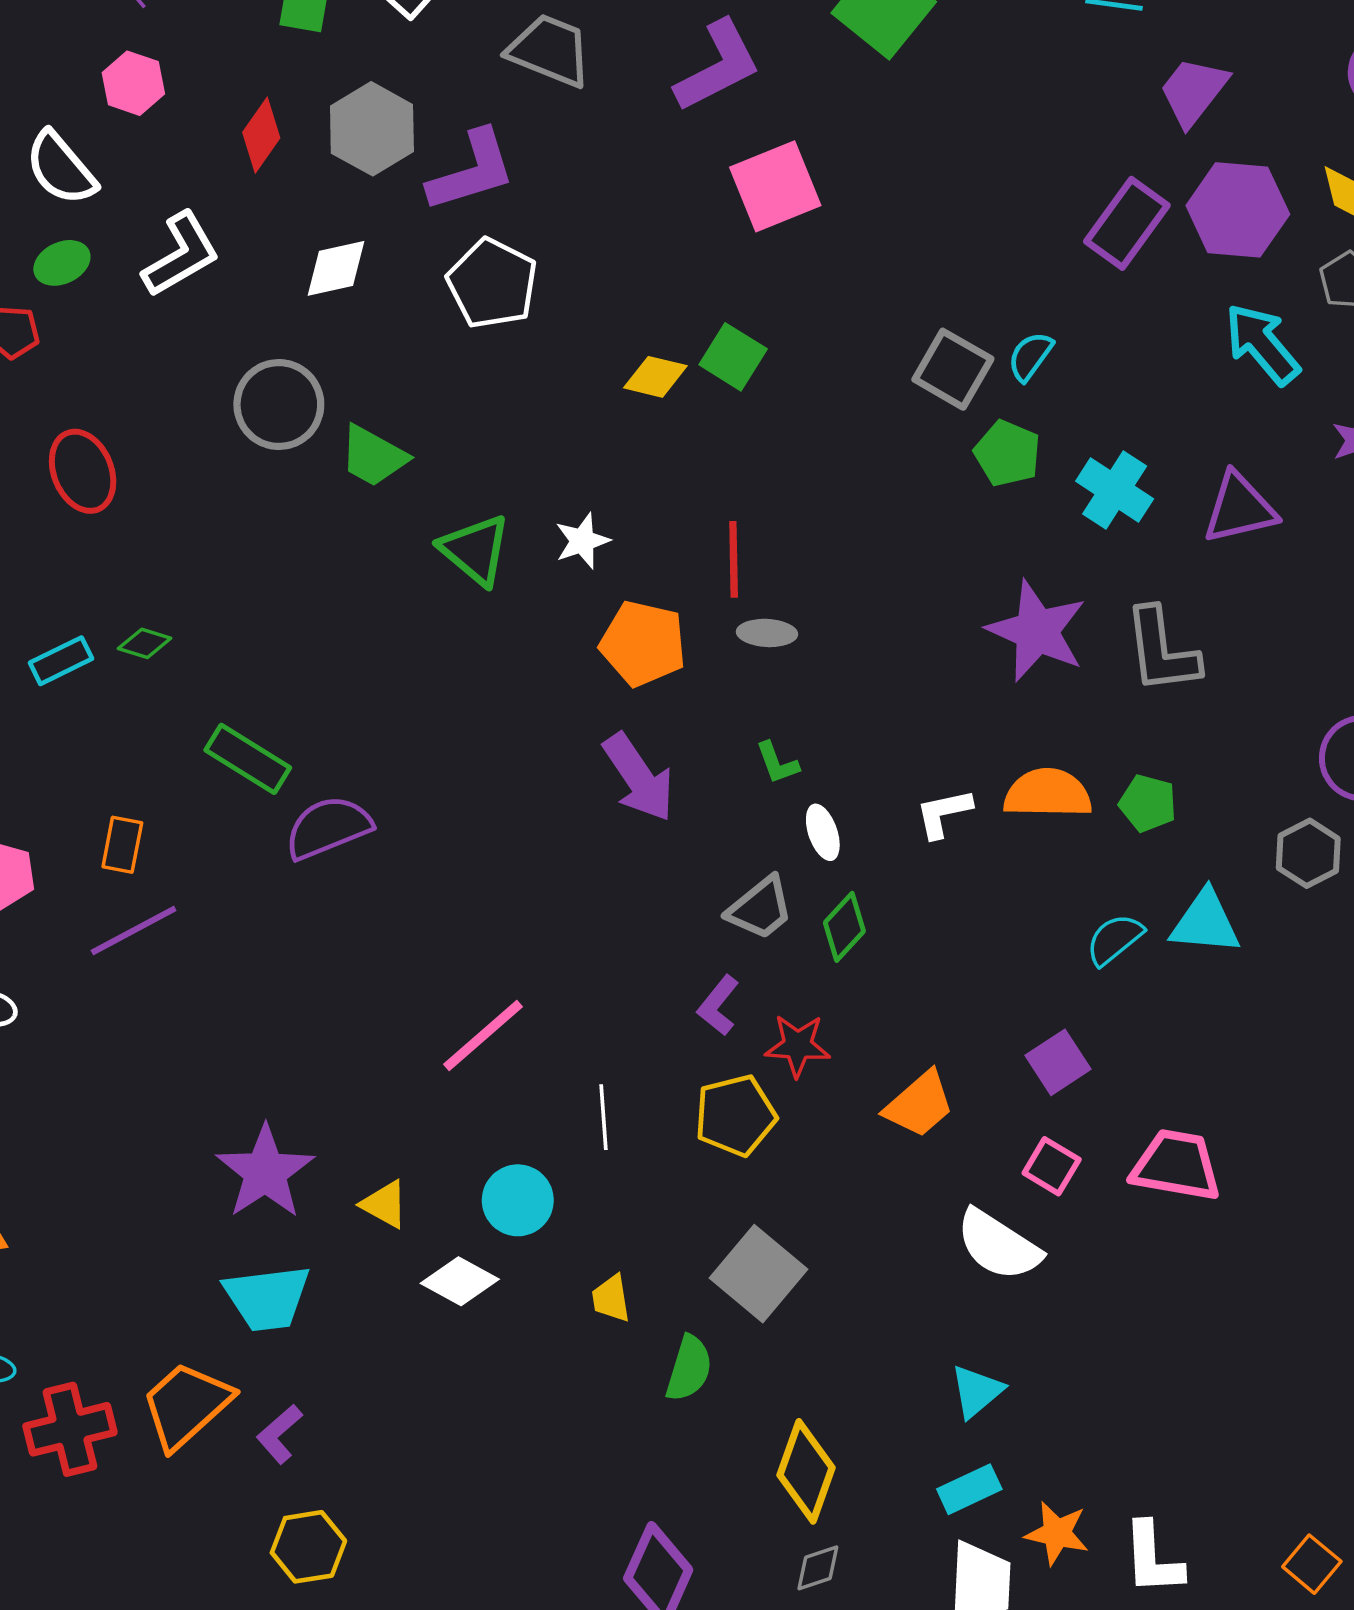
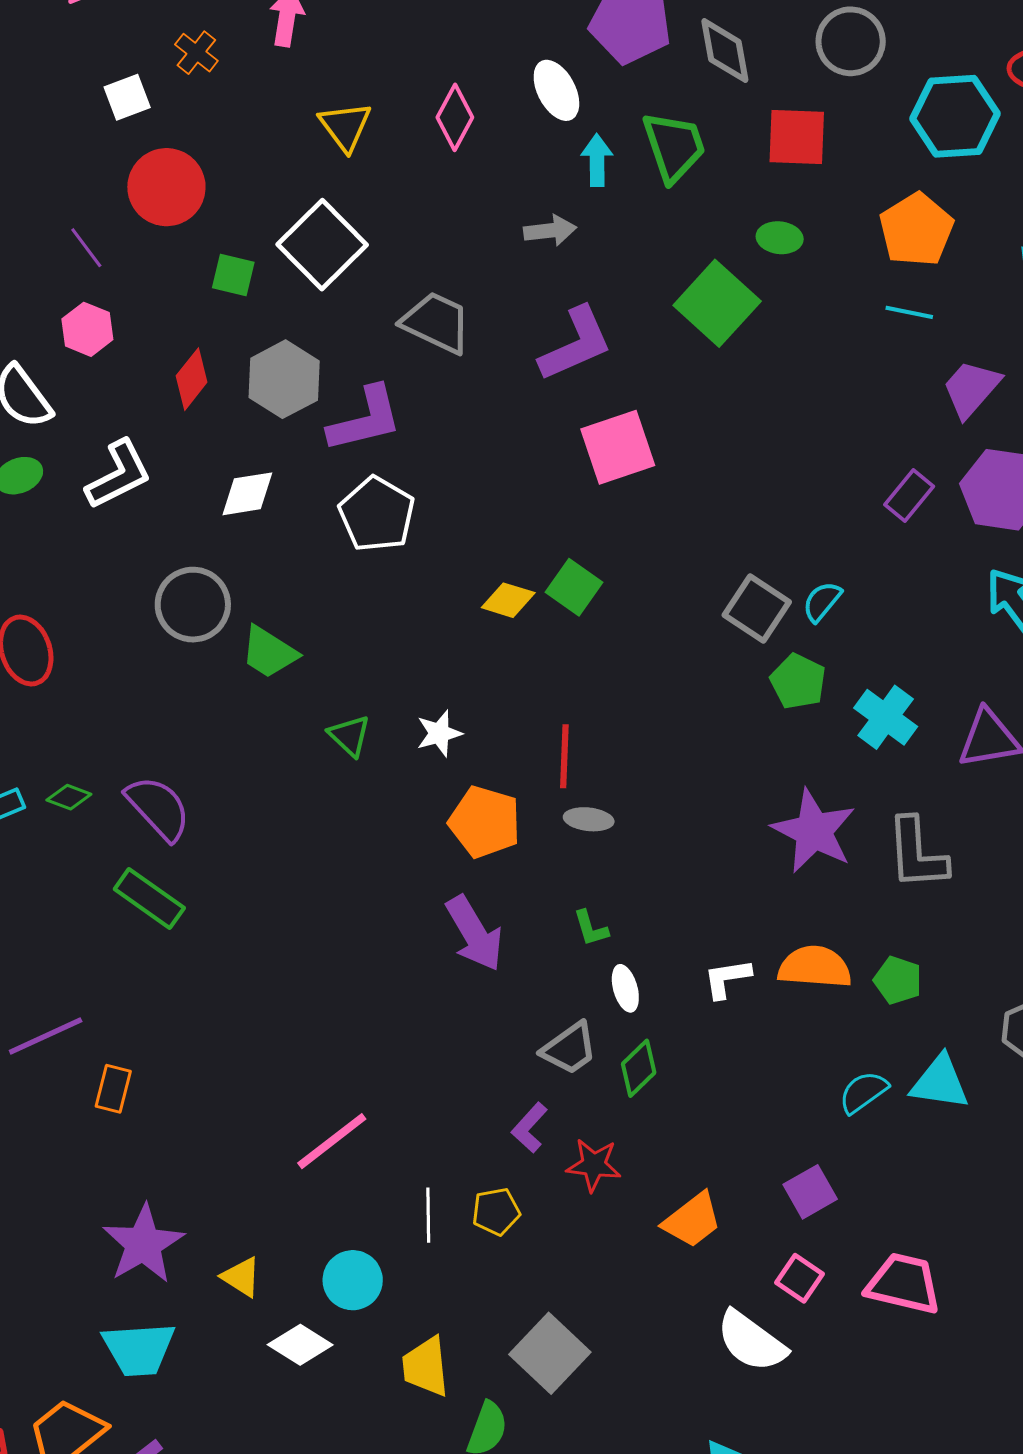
purple rectangle: (1127, 223) -> (909, 495), size x0.7
green triangle: (475, 550) -> (349, 736), size x0.7
purple semicircle: (328, 828) -> (158, 808), moved, turned 66
orange rectangle: (122, 845) -> (113, 1089), moved
yellow pentagon: (735, 1115) -> (496, 1211), moved, size x0.7
yellow trapezoid: (611, 1299) -> (426, 1367), size x1.5

